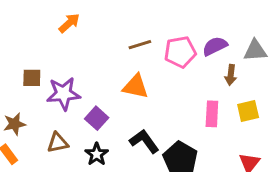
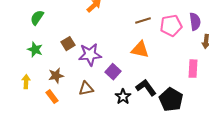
purple semicircle: (215, 46) -> (195, 22), turned 108
brown square: (32, 78) -> (68, 44), turned -32
black star: (97, 154) -> (123, 97), moved

